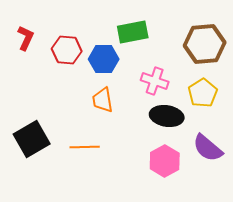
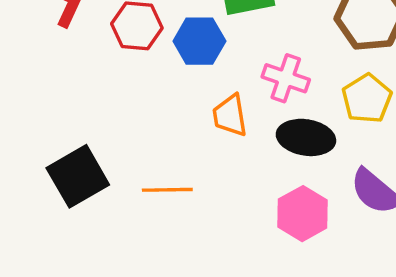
orange trapezoid: (103, 100) -> (230, 115), moved

